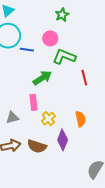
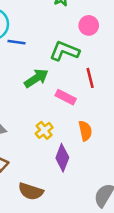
pink circle: (50, 38) -> (89, 25), moved
pink rectangle: (34, 102) -> (66, 97), moved, turned -56
brown semicircle: (37, 146) -> (31, 191), moved

